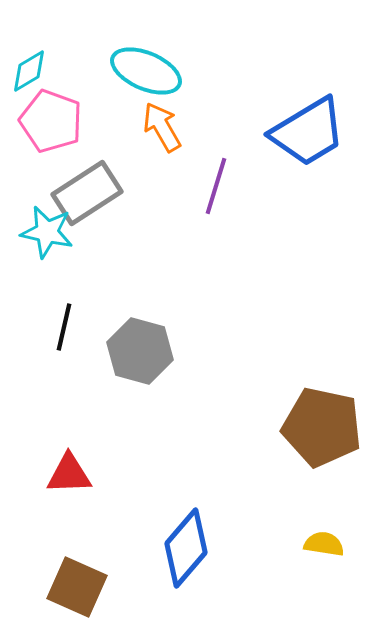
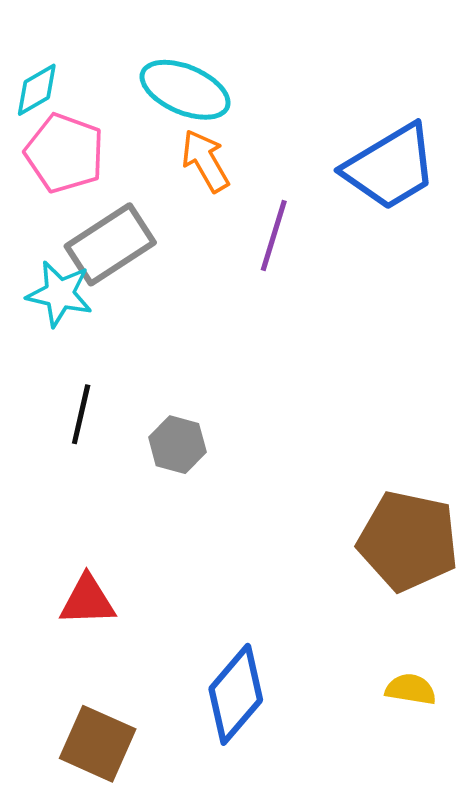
gray hexagon: (140, 351) -> (177, 445), size x0.7

